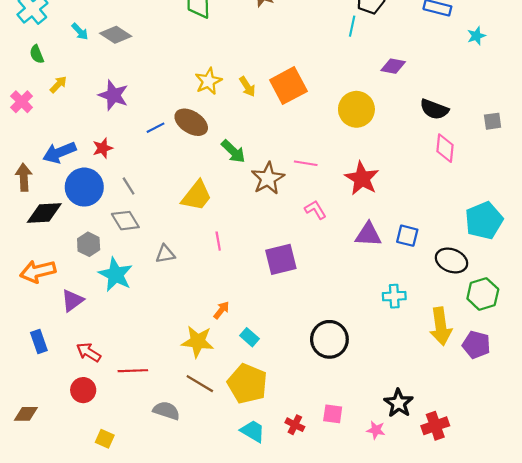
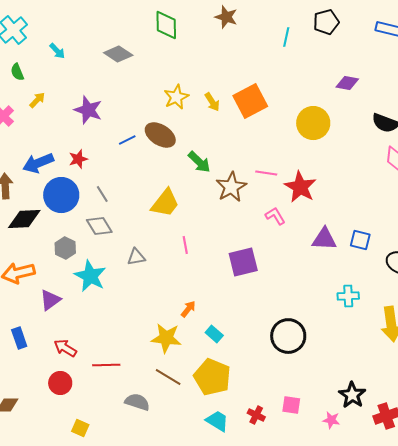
cyan line: (352, 26) -> (286, 37), moved
gray diamond: (116, 35) -> (118, 54), moved
red star: (362, 178) -> (300, 187), moved

